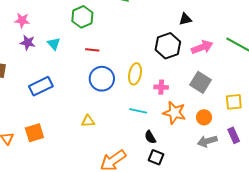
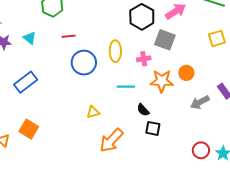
gray square: (201, 82) -> (165, 40), moved
yellow square: (234, 102) -> (217, 38), moved
orange circle: (204, 117) -> (186, 73), moved
yellow triangle: (88, 121) -> (93, 112), moved
orange square: (34, 133) -> (29, 129), turned -30

